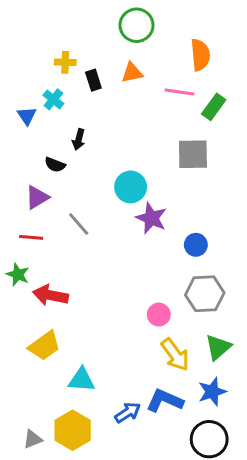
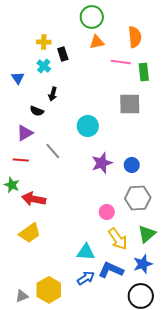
orange triangle: (132, 73) -> (97, 42), moved
cyan cross: (53, 99) -> (44, 66), moved
green rectangle: (214, 107) -> (144, 72), turned -42
purple star: (151, 218) -> (102, 163), moved, turned 30
cyan triangle: (82, 380) -> (86, 252), moved

